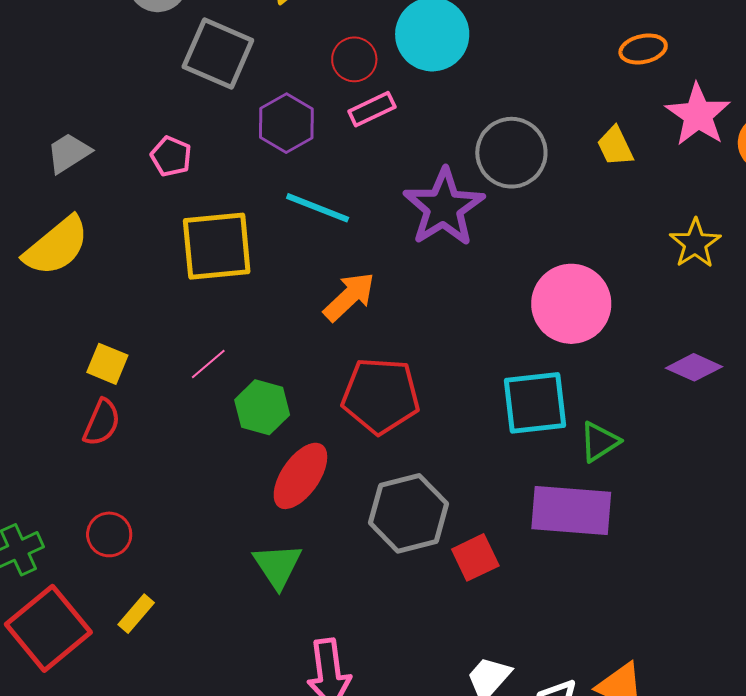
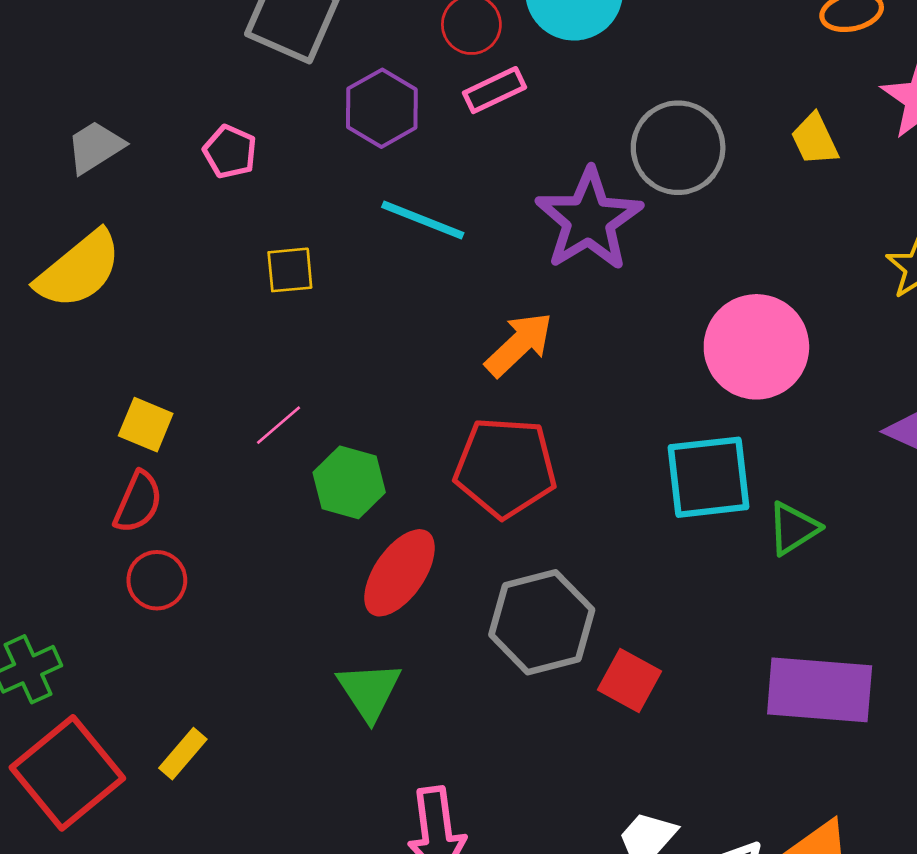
yellow square: (217, 246) -> (290, 270), size x0.5
orange arrow: (349, 297) -> (519, 344), moved
purple rectangle: (571, 511) -> (820, 690), moved
red circle: (109, 534) -> (157, 580), moved
red square: (475, 557) -> (630, 681), turned -36

